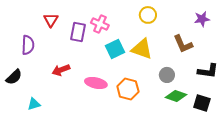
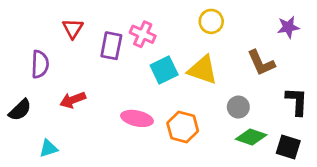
red arrow: (61, 70) -> (73, 100), moved
black L-shape: (208, 71) -> (297, 101), turned -95

